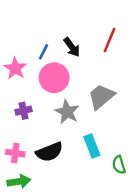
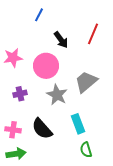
blue line: (44, 52) -> (39, 15), moved
pink star: (15, 68) -> (13, 58), turned 30
black semicircle: (49, 152) -> (42, 129), turned 70
green semicircle: (119, 165) -> (86, 150), moved

